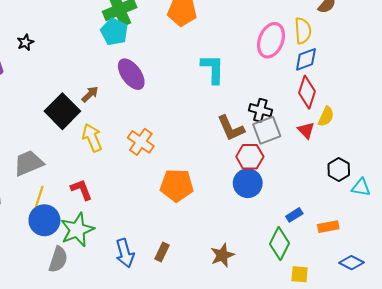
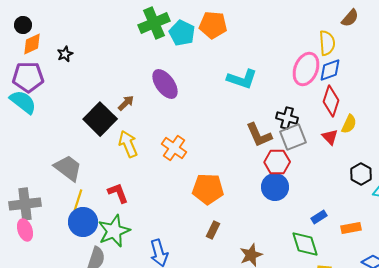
cyan pentagon: (114, 32) -> (182, 33), moved
pink ellipse: (271, 40) -> (306, 69), moved
cyan L-shape: (213, 69) -> (242, 79), turned 108
gray trapezoid: (29, 163) -> (68, 168), turned 60
green diamond: (279, 244) -> (305, 244), turned -44
brown rectangle: (162, 252) -> (213, 230), moved

